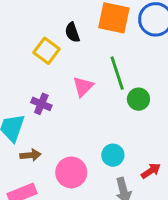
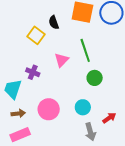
green circle: (138, 99) -> (95, 78), moved
brown arrow: (31, 155) -> (18, 113), moved
pink circle: (71, 172) -> (49, 109), moved

